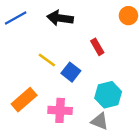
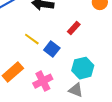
red rectangle: (97, 47) -> (74, 28), turned 72
pink cross: (60, 110) -> (43, 81), turned -30

